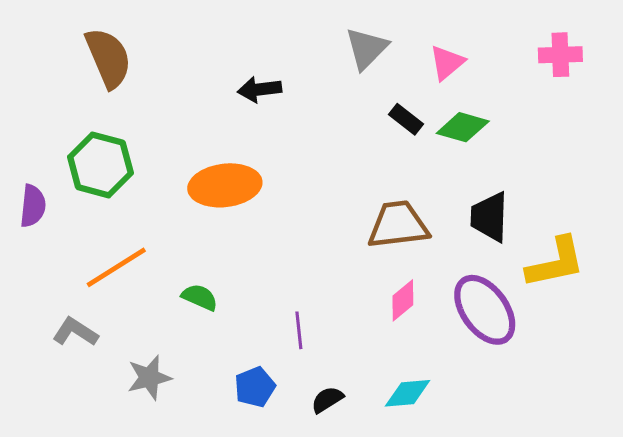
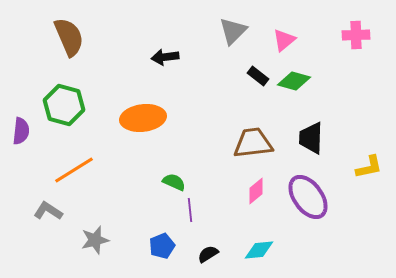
yellow L-shape: (556, 263) -> (369, 167), moved, size x0.7
green semicircle: (200, 297) -> (174, 182), moved

